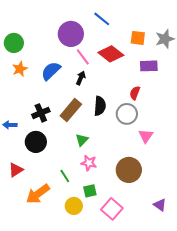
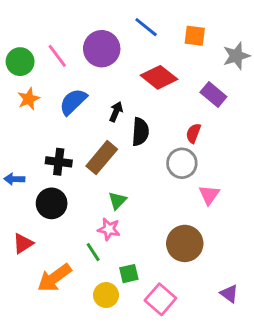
orange square: (138, 38) -> (195, 36), moved
pink line: (83, 57) -> (57, 56), moved
purple rectangle: (149, 66) -> (213, 95), turned 42
black semicircle: (100, 106) -> (140, 132), moved
black cross: (41, 113) -> (59, 162), turned 30
pink star: (89, 163) -> (109, 229), moved

